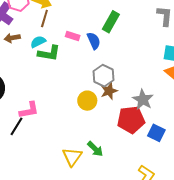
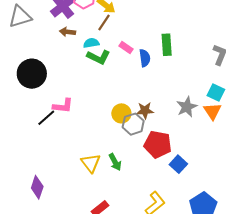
green rectangle: (111, 22) -> (167, 45), turned -50
gray hexagon: (103, 76) -> (133, 124), moved
gray star: (143, 100) -> (187, 107), moved
yellow triangle: (72, 157) -> (91, 163), turned -30

